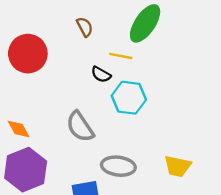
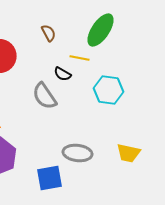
cyan hexagon: (129, 98) -> (108, 90), moved
gray semicircle: (80, 127) -> (44, 96), moved

